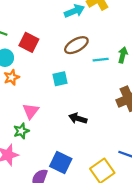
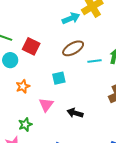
orange star: (12, 77) -> (23, 86), moved
pink triangle: (31, 111) -> (46, 105), moved

